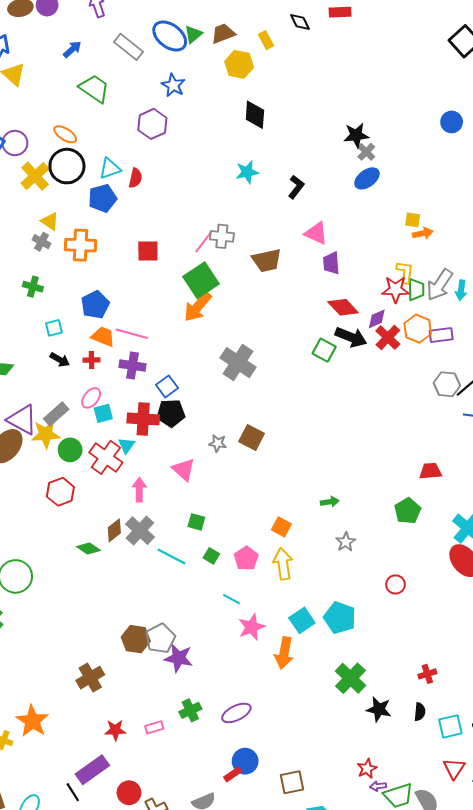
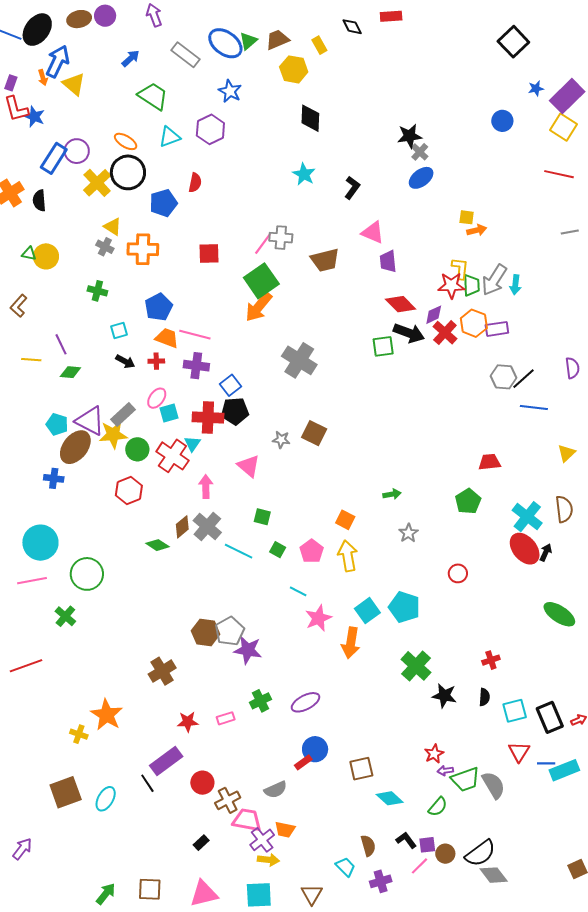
cyan triangle: (110, 169) -> (170, 137), moved
cyan star: (247, 172) -> (304, 174), turned -30
green square: (324, 350) -> (383, 346), turned -35

